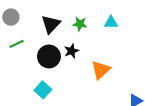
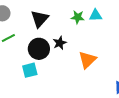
green star: (80, 24) -> (78, 17), moved
cyan square: (43, 90) -> (30, 70), moved, turned 35

